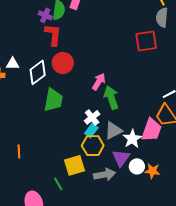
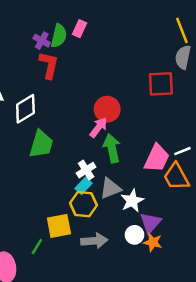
red circle: (63, 63) -> (107, 109), moved
pink trapezoid: (152, 130) -> (157, 158), moved
purple triangle: (121, 158) -> (150, 223), moved
green line: (58, 184) -> (37, 247), turned 56

